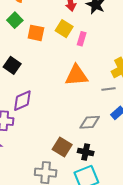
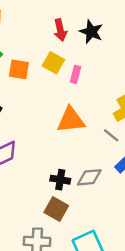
gray line: (109, 89) -> (111, 135), turned 48
black cross: (86, 152) -> (60, 180), moved

